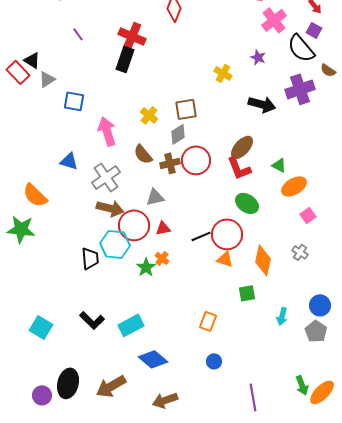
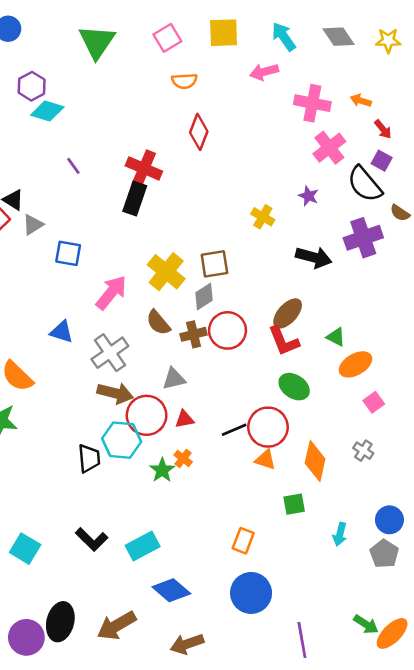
yellow cross: (149, 115) -> (166, 272), size x1.6
pink arrow: (107, 131) -> (111, 293), turned 56
blue circle: (214, 361) -> (251, 593), size x2.0
green arrow: (302, 385) -> (366, 624), turned -36
purple circle: (42, 395) -> (26, 637), size x1.4

